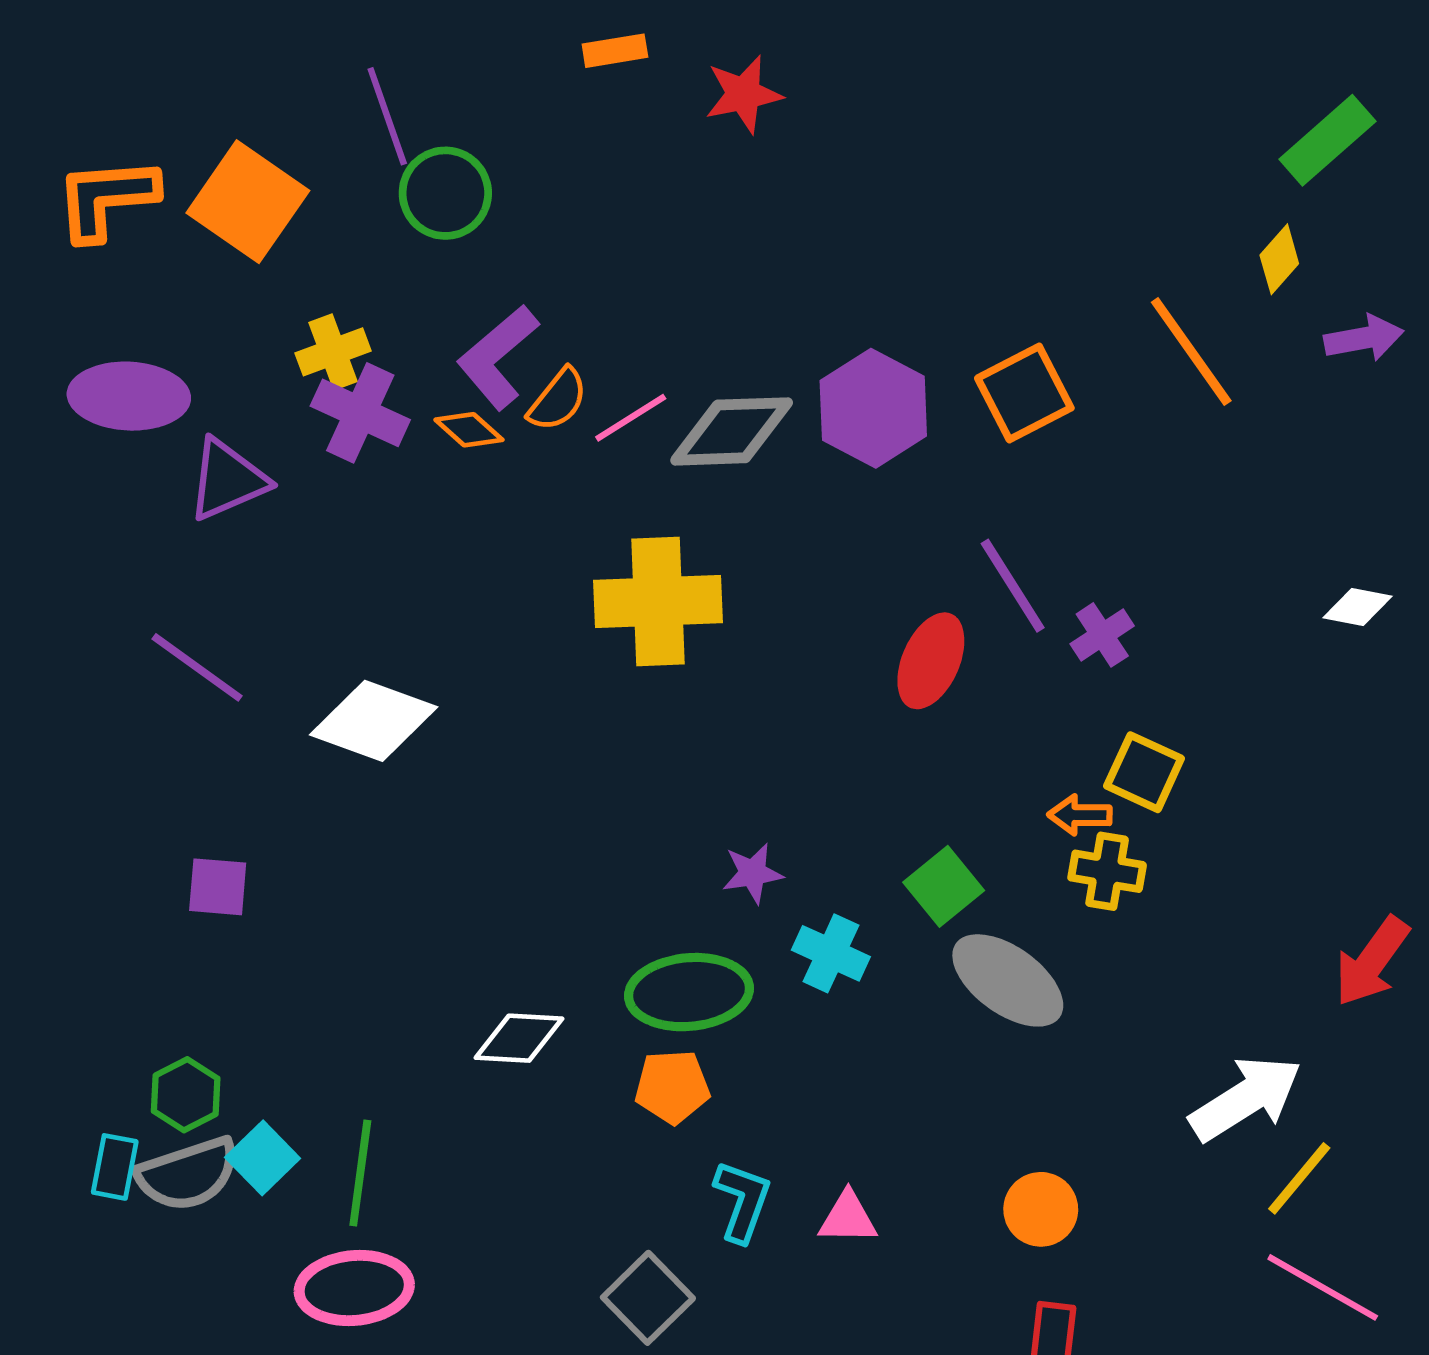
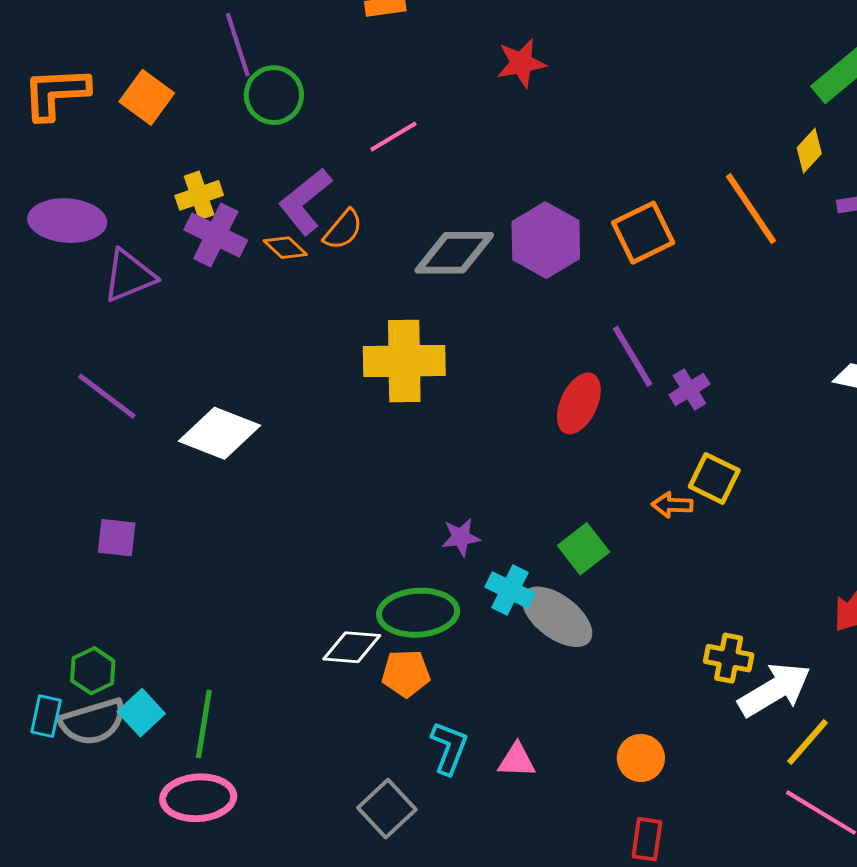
red star: (743, 94) -> (521, 63), moved
orange square: (248, 202) -> (147, 97), size x0.7
pink line: (631, 418) -> (393, 136), moved
yellow cross: (1107, 871) -> (729, 658), moved
gray ellipse: (1008, 980) -> (557, 617), moved
white diamond: (519, 1038) -> (352, 647), moved

